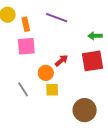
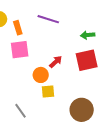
gray line: (23, 89) -> (20, 111), moved

